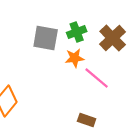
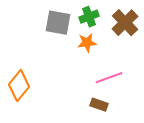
pink line: (97, 78) -> (109, 78), moved, turned -60

